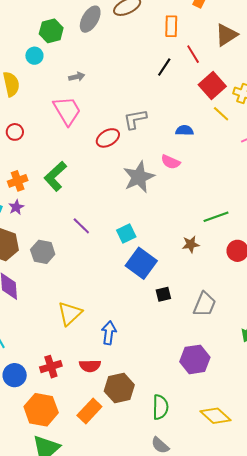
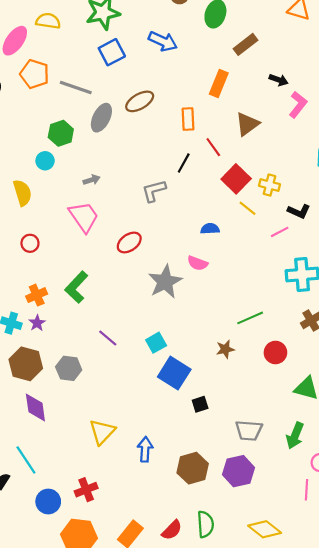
gray L-shape: (135, 119) -> (154, 191), moved
gray trapezoid: (205, 304) -> (249, 430), moved, turned 76
red semicircle: (90, 366) -> (172, 530), moved, turned -40
brown hexagon: (119, 388) -> (193, 468), moved

